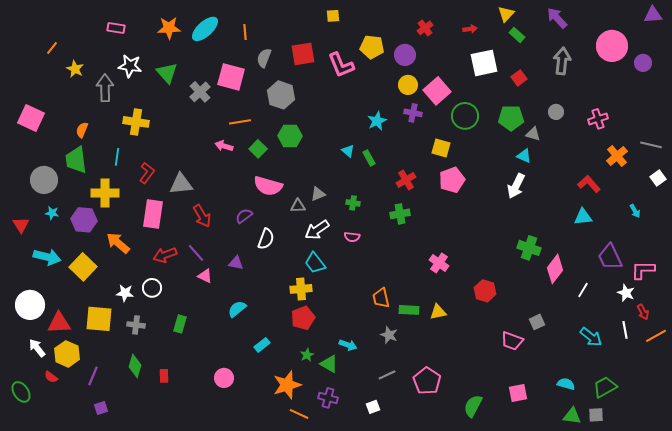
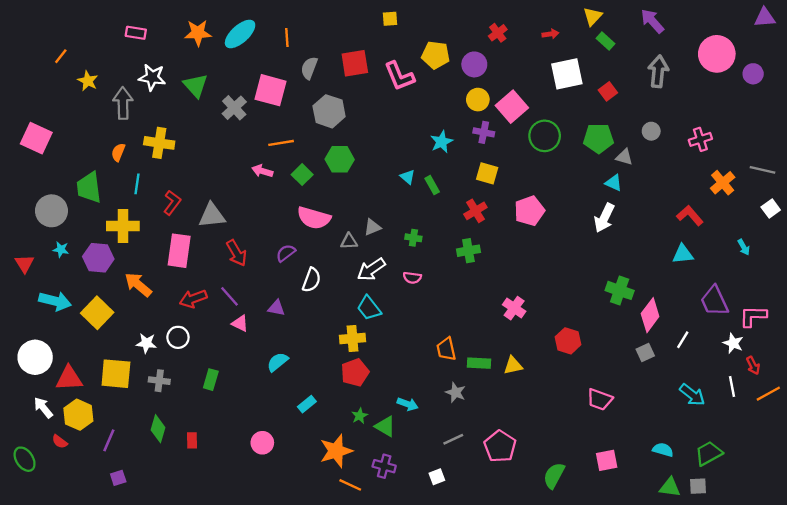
orange semicircle: (82, 130) -> (118, 152), moved
yellow square: (441, 148) -> (487, 173), moved
gray square: (537, 322) -> (645, 353), moved

